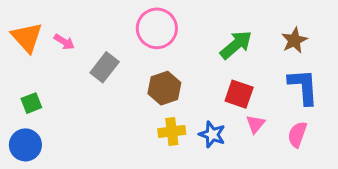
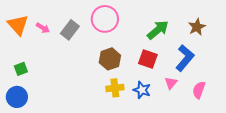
gray rectangle: (105, 67) -> (70, 30), moved
blue L-shape: (303, 87) -> (185, 58), moved, turned 44
red square: (239, 94) -> (148, 59), moved

